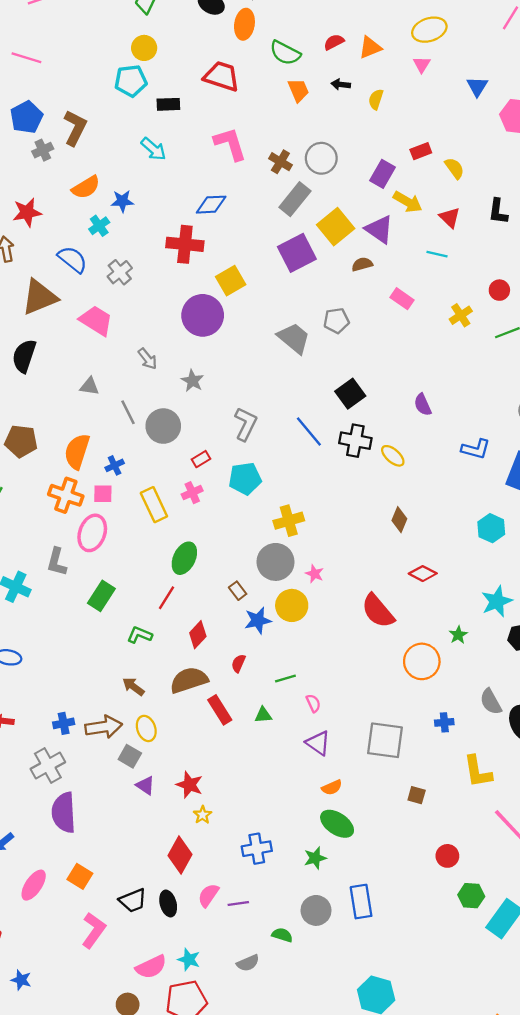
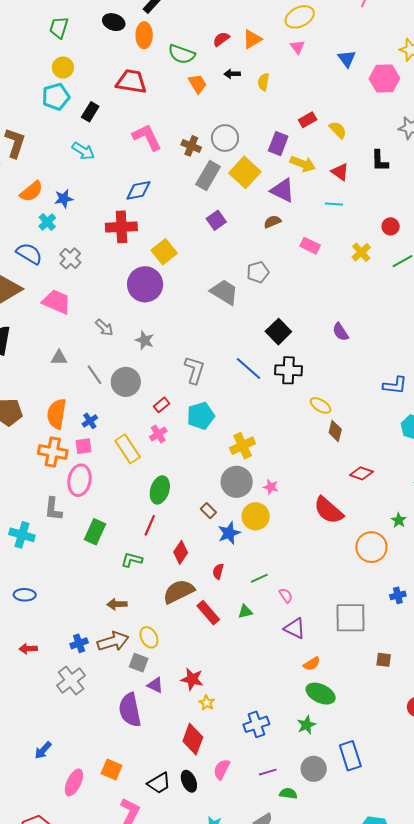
black rectangle: (168, 104) -> (90, 112), turned -48
yellow square: (336, 227) -> (245, 172), moved
purple square: (297, 253) -> (216, 220), size x0.6
blue L-shape: (476, 449) -> (395, 385), moved
yellow ellipse: (393, 456) -> (321, 405), moved
brown arrow: (133, 686) -> (117, 604), moved, turned -30
purple semicircle: (64, 813) -> (130, 710), moved
purple line: (238, 904) -> (268, 772), moved

